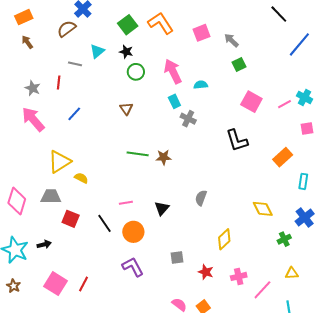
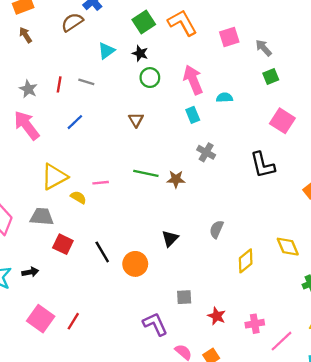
gray line: (75, 64) -> (86, 82), moved
gray cross: (188, 119) -> (206, 152), moved
pink line: (126, 203) -> (101, 183), moved
yellow diamond: (224, 239) -> (246, 261), moved
purple L-shape: (133, 267) -> (155, 324), moved

